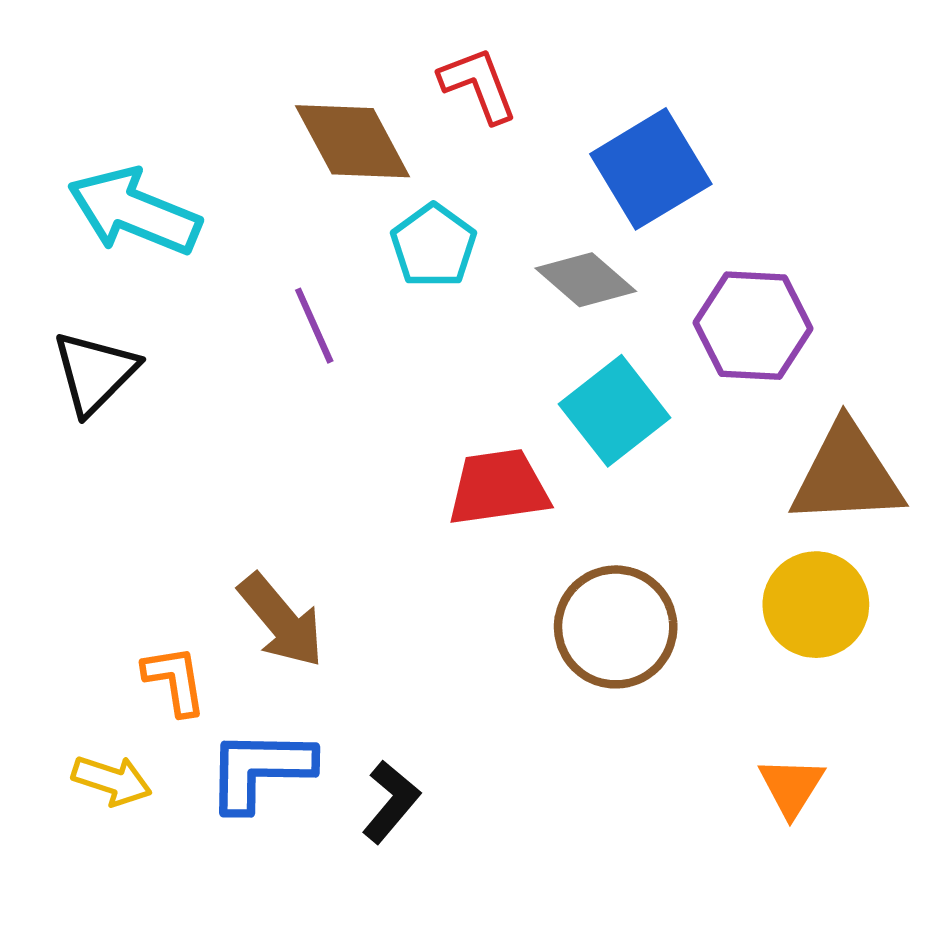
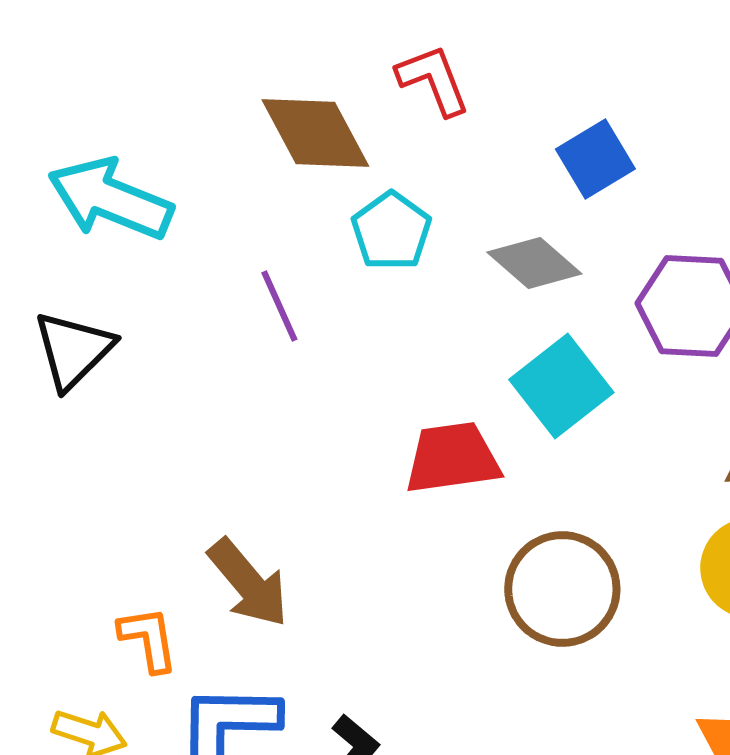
blue square: (651, 169) -> (595, 159), size x0.7

